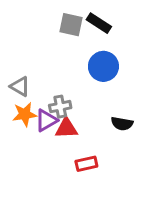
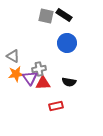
purple triangle: (46, 120) -> (30, 78), turned -35
black semicircle: (122, 124) -> (69, 82), moved

